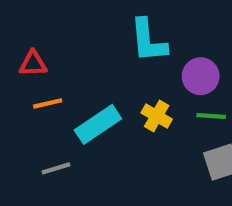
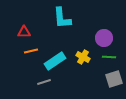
cyan L-shape: (148, 41) -> (62, 18), moved
gray line: (56, 168) -> (44, 82), moved

